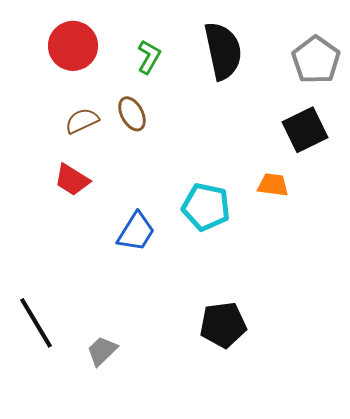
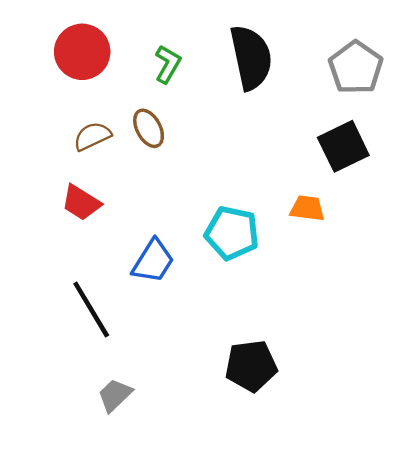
black line: (36, 323) -> (91, 310), moved

